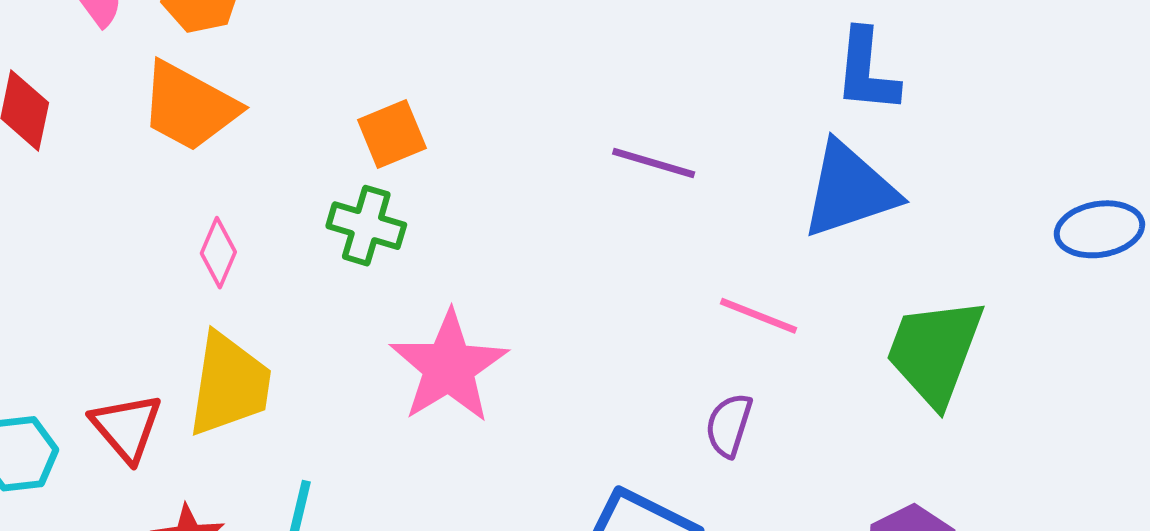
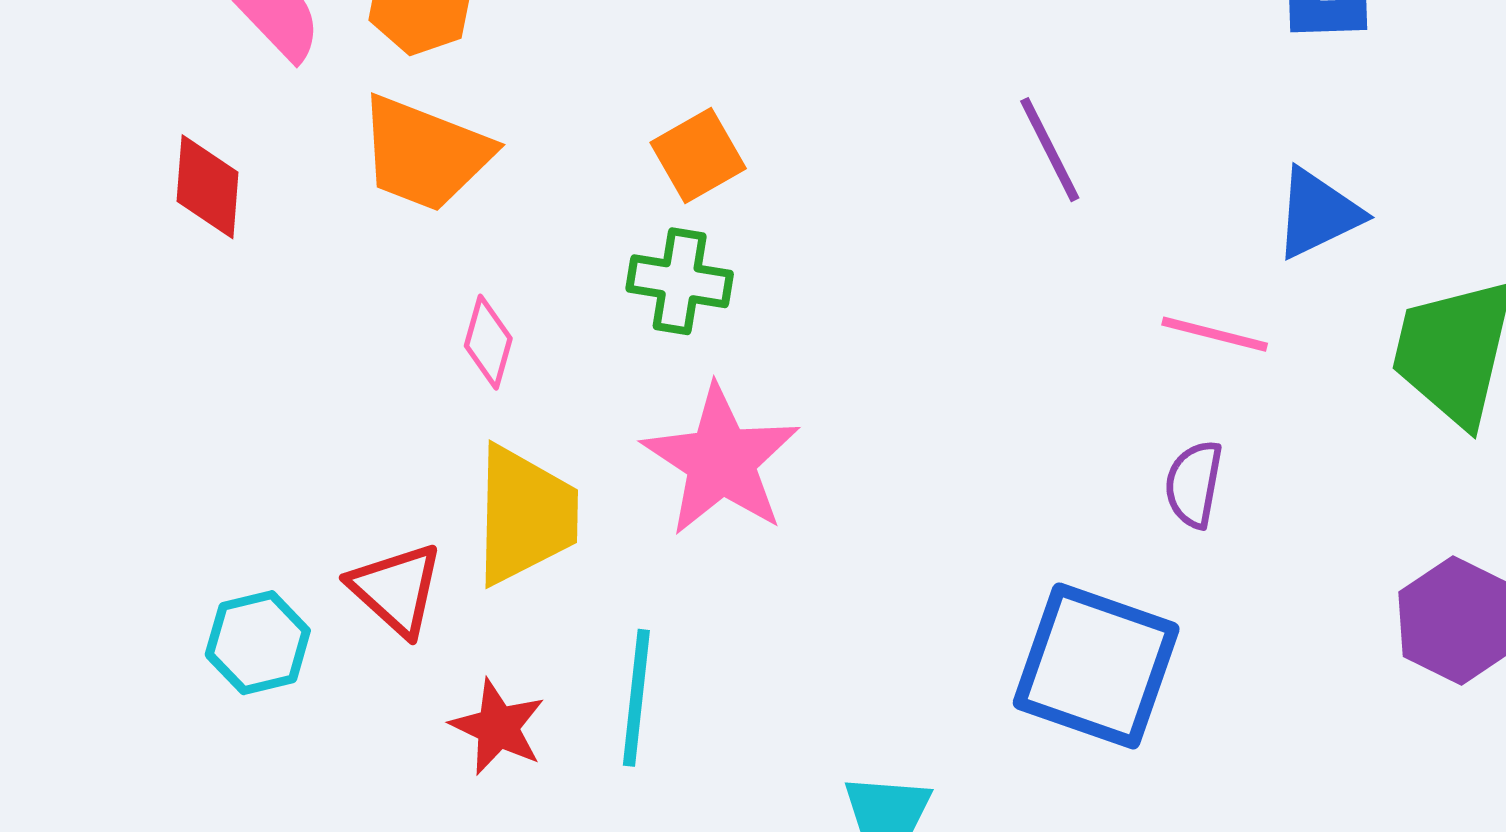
purple line: (654, 163) -> (1050, 150), turned 54
blue triangle: (849, 190) -> (1318, 213), moved, size x0.7
pink star: (449, 367) -> (721, 461), moved

